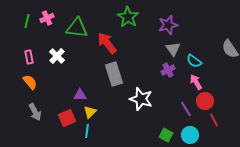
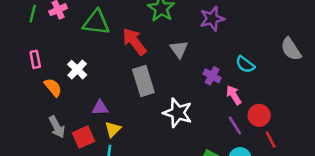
gray triangle: (173, 49) -> (179, 49), moved
white cross: (57, 56) -> (77, 70), moved
purple cross: (168, 70) -> (212, 76), turned -32
orange semicircle: (30, 82) -> (53, 87), moved
pink arrow: (196, 82) -> (234, 95), moved
gray arrow: (35, 112) -> (57, 127), moved

